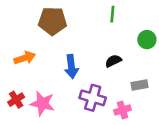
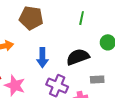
black semicircle: (113, 61) -> (78, 57), size x1.6

